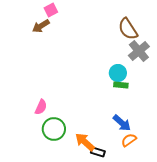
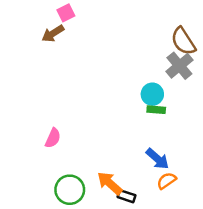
brown semicircle: (128, 29) -> (183, 41), moved
green circle: (54, 129) -> (70, 190), moved

